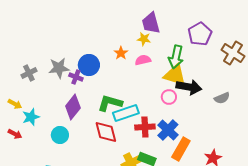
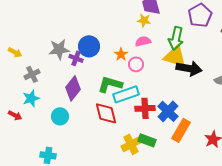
orange star: (121, 53) -> (121, 54), moved
gray cross: (29, 73) -> (32, 74), moved
pink circle: (169, 97) -> (136, 64), moved
yellow arrow: (15, 104) -> (15, 52), moved

